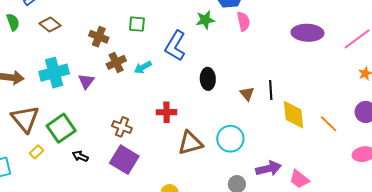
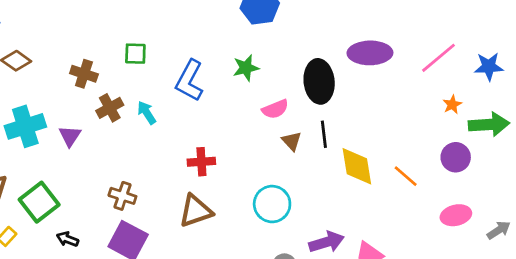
green star: (205, 20) -> (246, 68), moved
pink semicircle: (243, 21) -> (275, 109), moved, turned 84
cyan arrow: (143, 67) -> (147, 113), turned 90
black ellipse: (208, 79) -> (319, 81), moved, size x1.4
red cross: (167, 112) -> (201, 162), moved
brown triangle: (190, 143) -> (196, 211), moved

